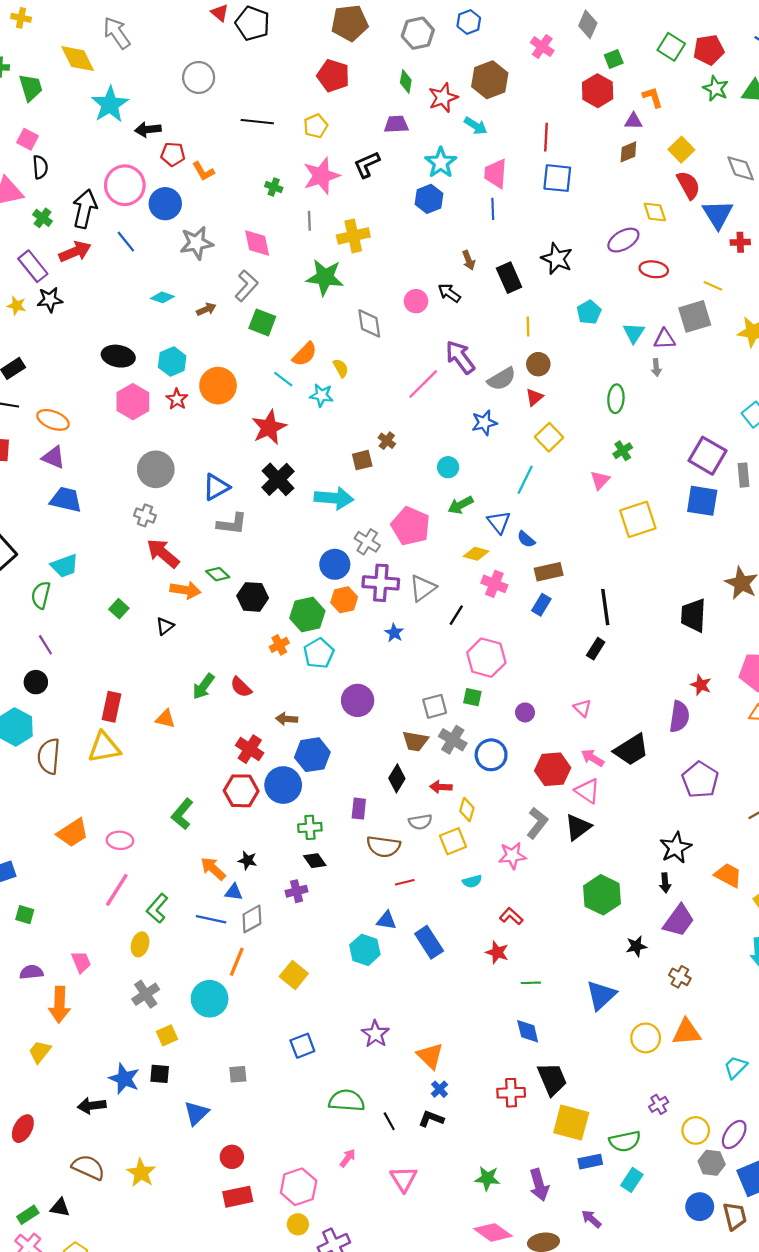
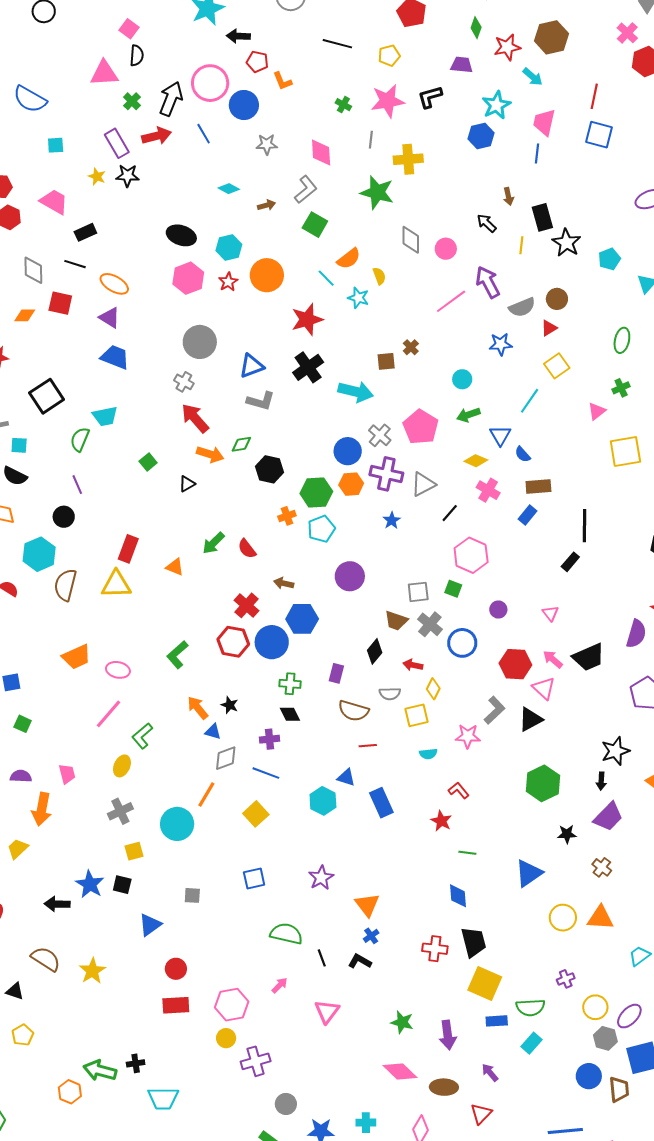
pink cross: (542, 47) -> (627, 33), moved
gray star: (196, 243) -> (267, 144), size x0.7
black star: (557, 259) -> (566, 243), moved
pink circle: (416, 301) -> (446, 249), moved
yellow line: (528, 326) -> (521, 245), moved
green diamond: (218, 574) -> (241, 444), turned -60
blue line: (211, 919) -> (266, 773), moved

